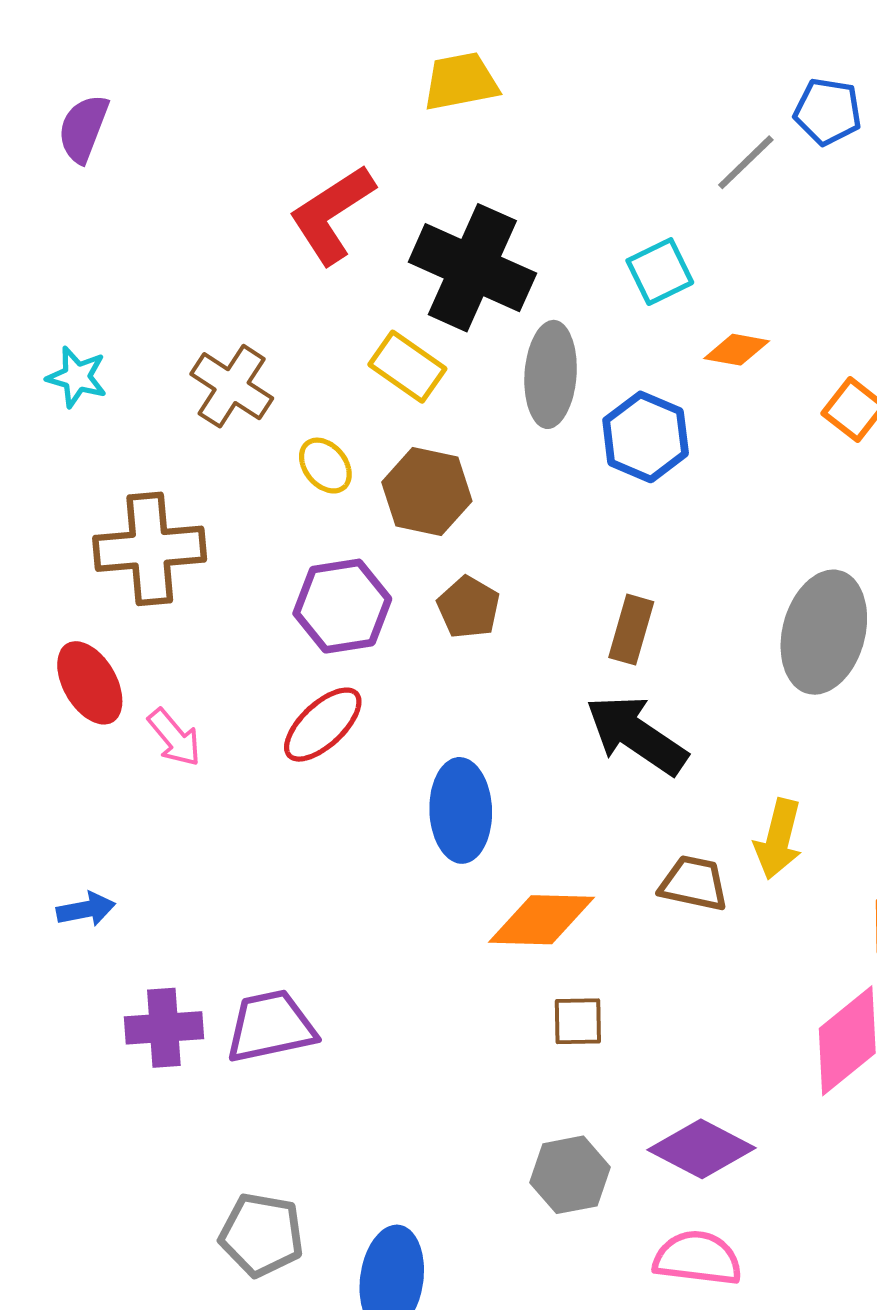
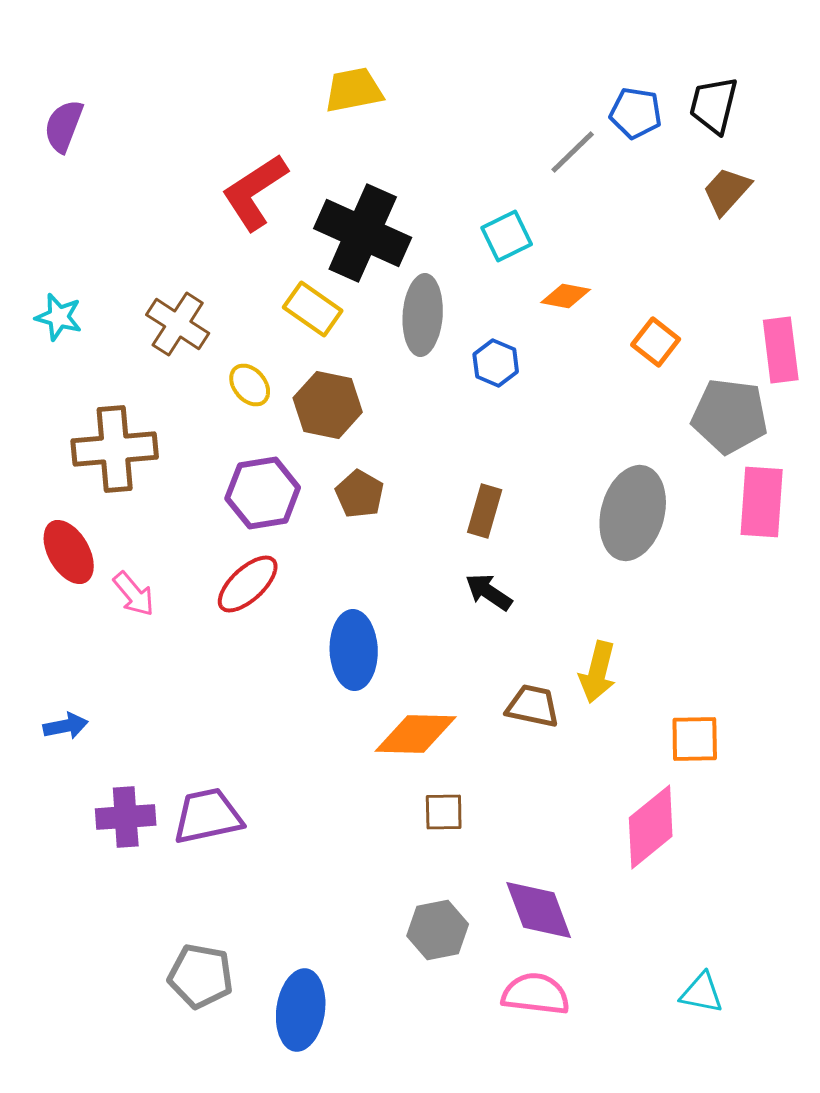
blue hexagon: (646, 437) -> (496, 363), size x0.7
black arrow: (636, 735) -> (489, 592), size x0.6
purple diamond: (702, 1149) -> (539, 910), turned 42

